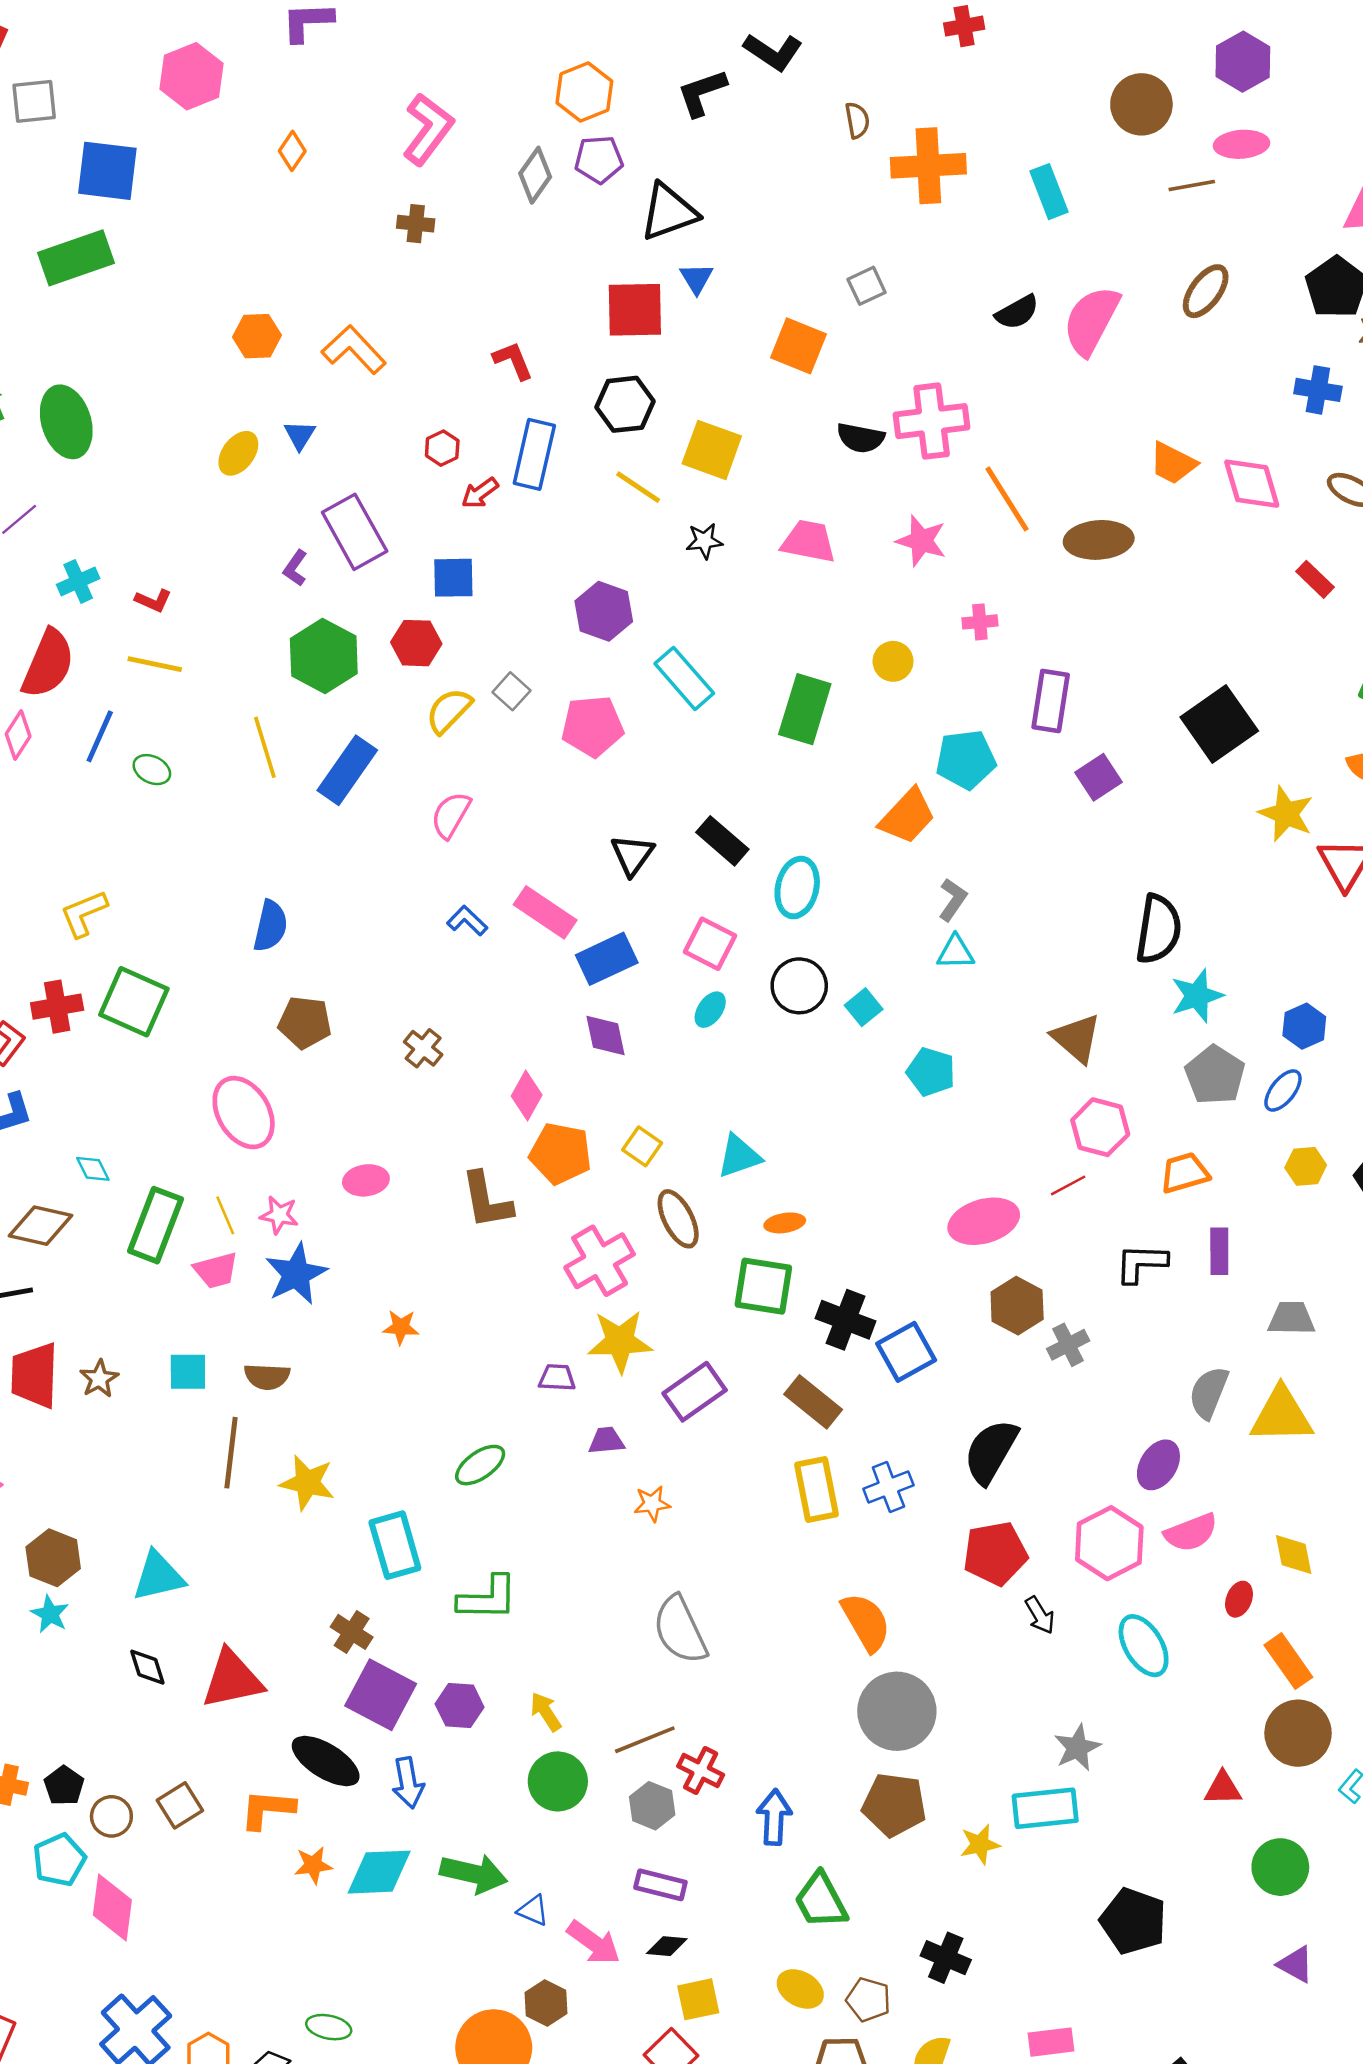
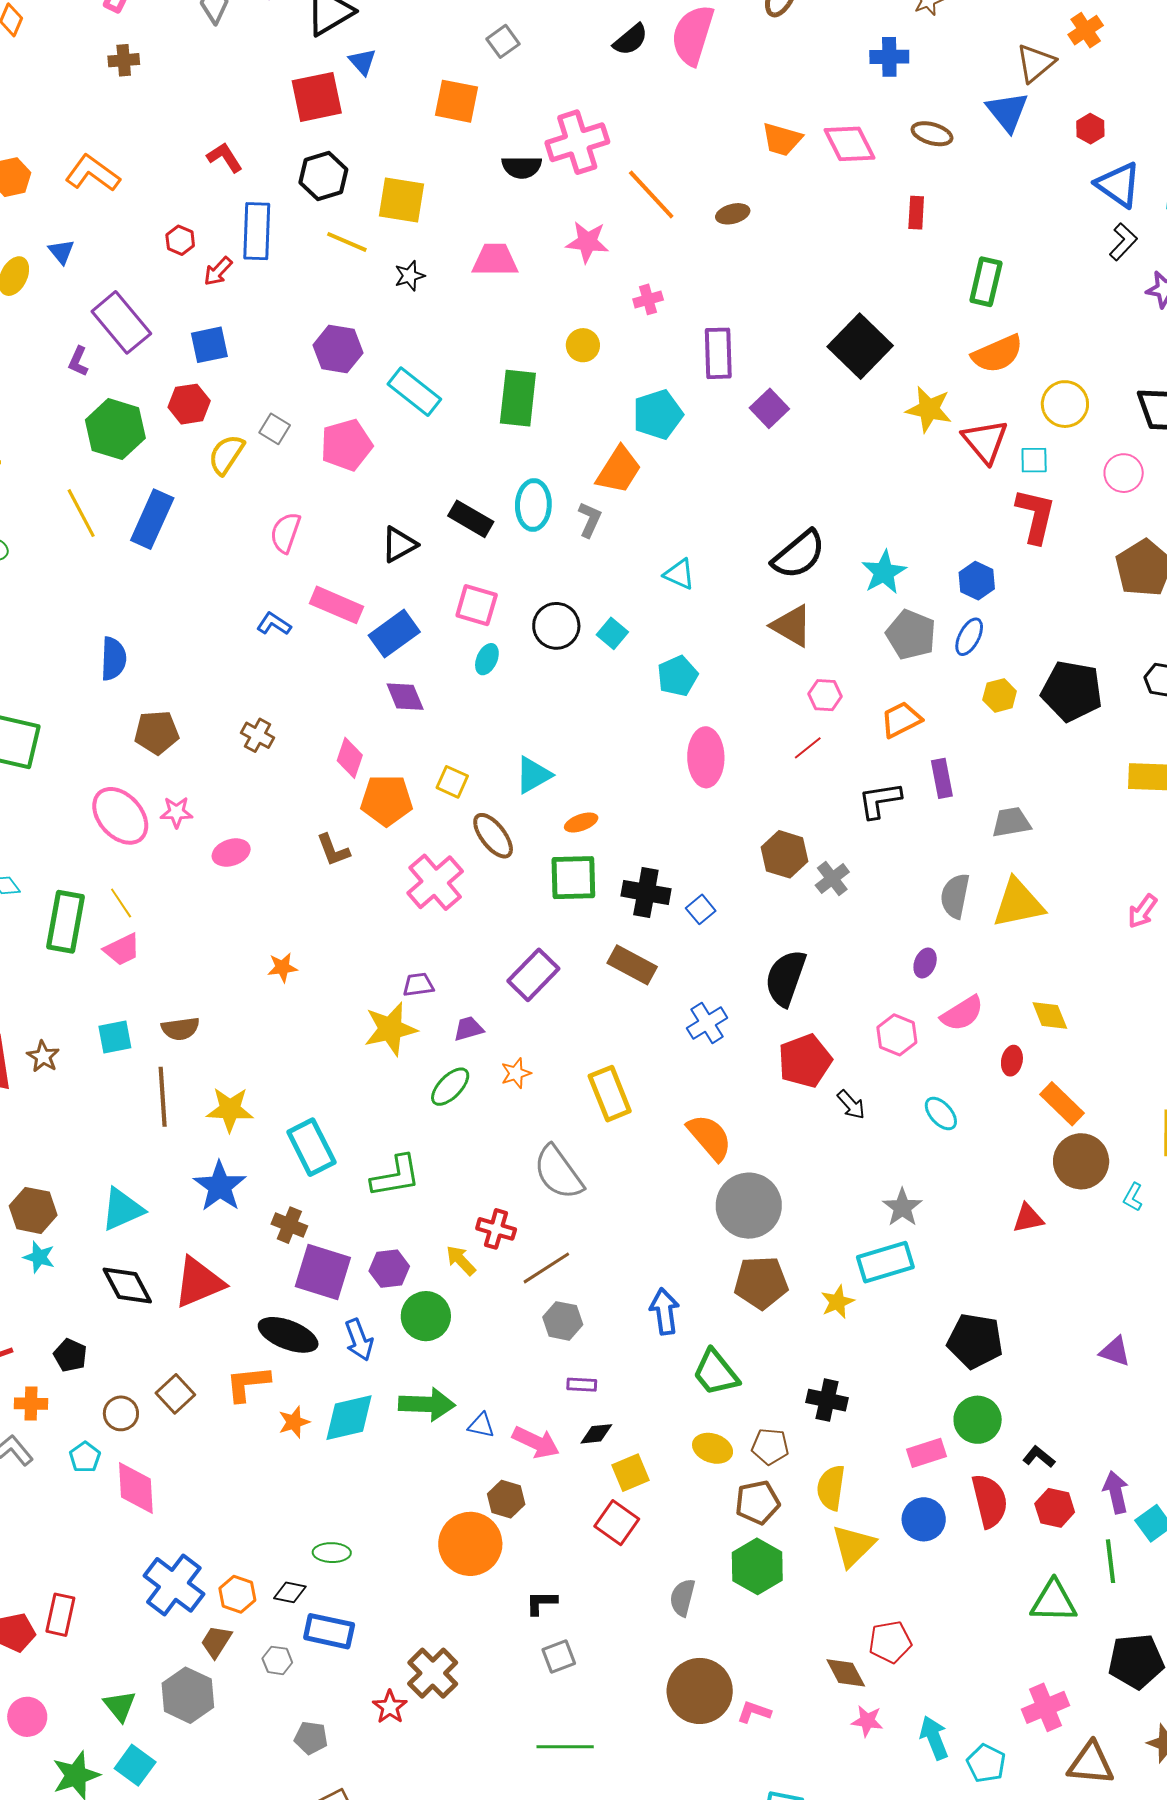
brown ellipse: (1099, 540) -> (733, 214), size x0.6
red rectangle: (1315, 579) -> (916, 213), turned 60
pink semicircle: (451, 815) -> (285, 533), moved
black triangle: (632, 855) -> (399, 544), turned 36
cyan ellipse: (797, 888) -> (533, 505), moved
gray L-shape: (953, 900) -> (590, 520), moved
black semicircle: (1158, 929) -> (799, 555), moved, turned 52
cyan triangle: (956, 952) -> (679, 574), turned 36
cyan pentagon: (931, 1072) -> (678, 676), turned -30
pink hexagon: (1100, 1127) -> (825, 695), size x0.7
brown L-shape: (487, 1200) -> (333, 850), size x0.7
pink star: (279, 1215) -> (176, 812), moved
pink ellipse: (984, 1221) -> (706, 757), moved, turned -64
blue star: (296, 1274) -> (220, 1186), moved
yellow star: (620, 1341) -> (390, 1029), moved
blue square: (906, 1352) -> (701, 909), size x0.6
green ellipse: (480, 1465) -> (450, 1087), moved
purple ellipse: (1158, 1465) -> (925, 963), size x0.7
yellow rectangle: (816, 1489) -> (610, 1094), moved
pink hexagon: (1109, 1543) -> (897, 1035), size x0.7
cyan ellipse: (1144, 1646) -> (941, 1114), size x0.7
black diamond: (147, 1667) -> (127, 1285), size x1.5
red cross: (701, 1770) -> (496, 1229), moved
green circle: (558, 1781) -> (426, 1316), moved
black pentagon: (64, 1786) -> (70, 1355), moved
cyan pentagon: (59, 1860) -> (85, 1457), size x0.7
green circle: (1280, 1867) -> (978, 1420), moved
purple rectangle: (660, 1885) -> (582, 1385), size x0.7

